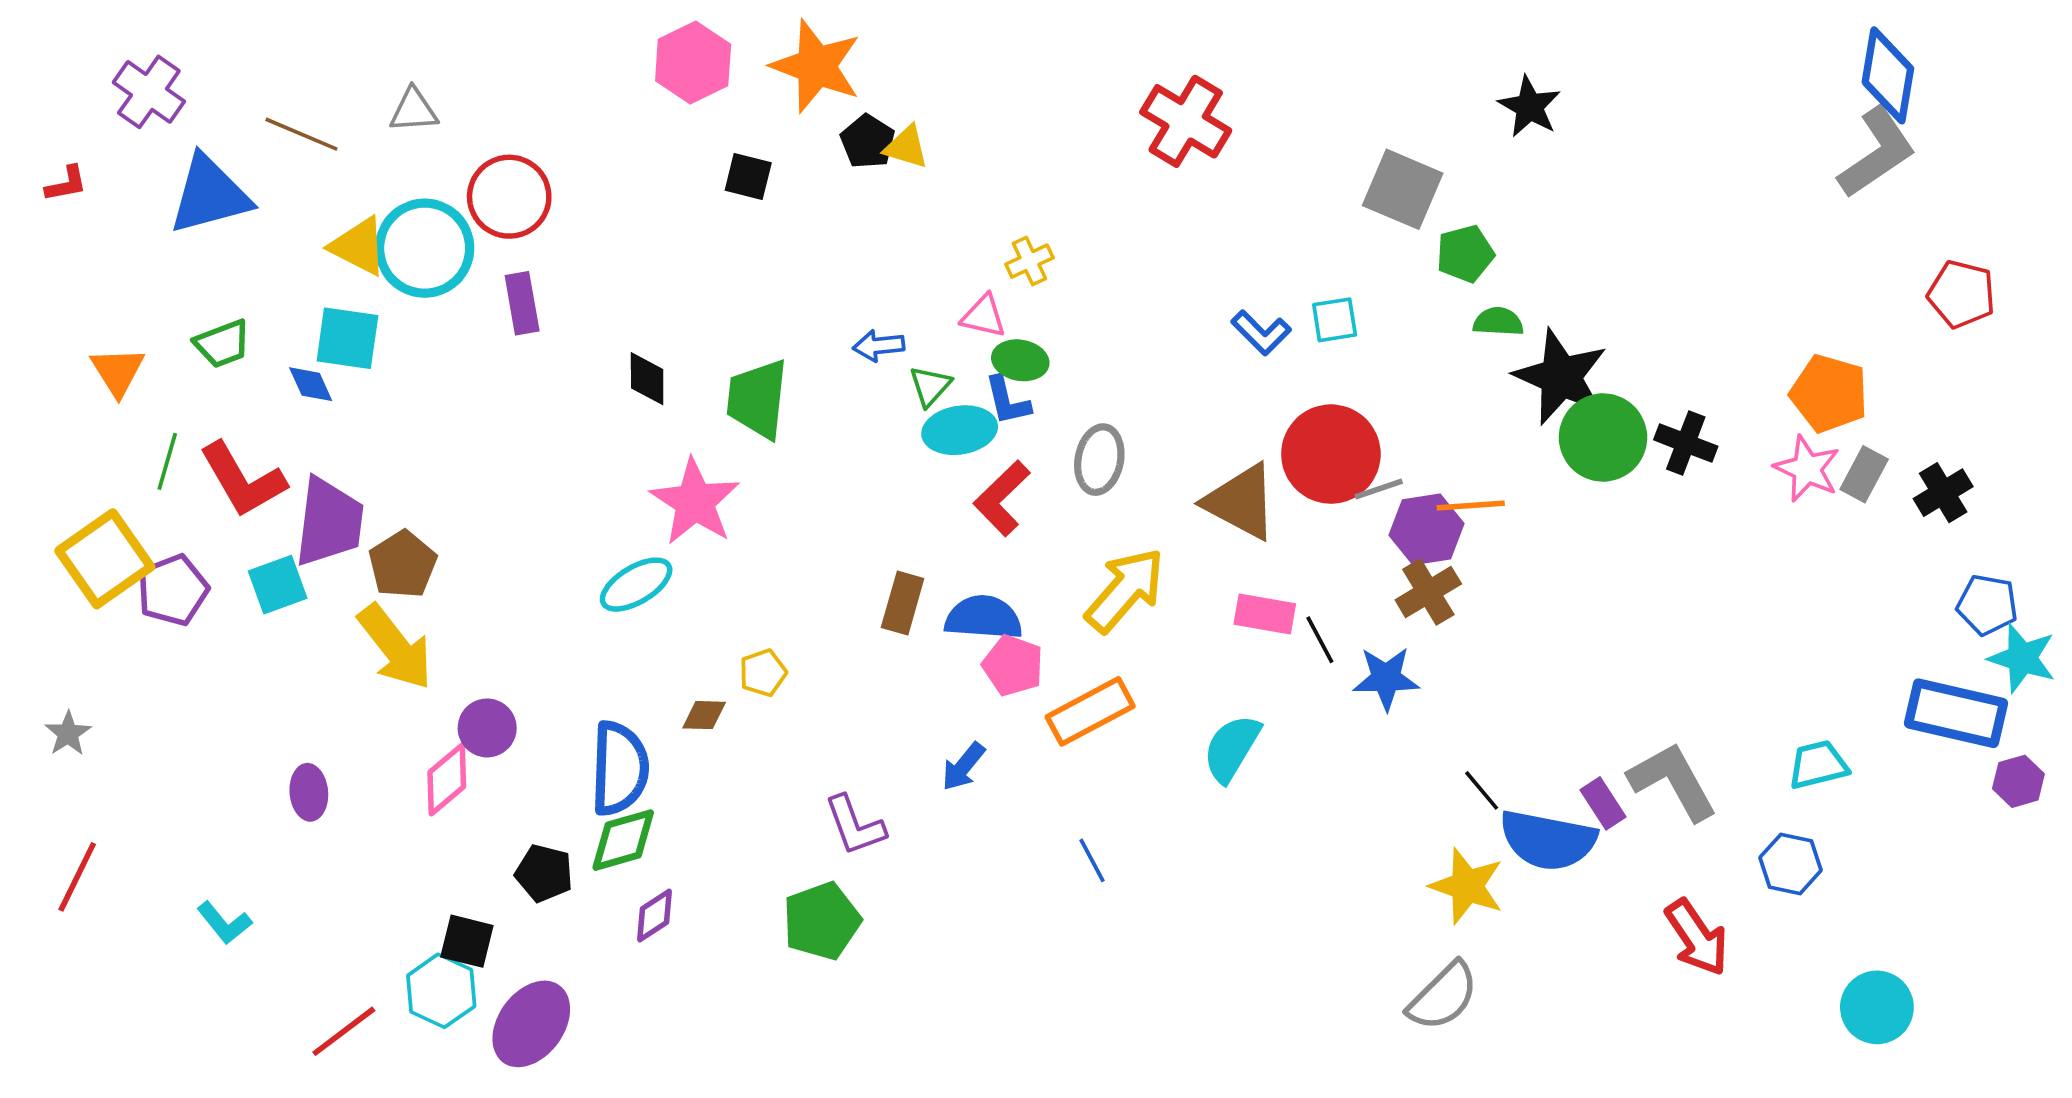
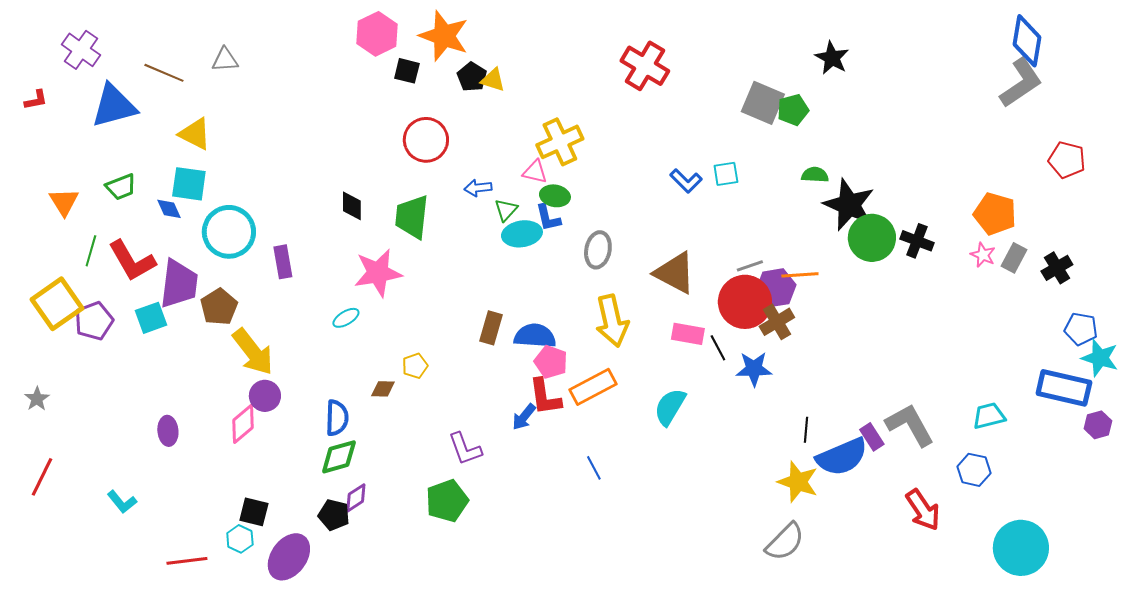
black square: (748, 176) -> (407, 71), moved
red circle: (509, 197) -> (426, 140), moved
cyan circle: (425, 248) -> (229, 232), moved
green pentagon: (1465, 254) -> (793, 110), moved
yellow cross: (1029, 261) -> (560, 142), size x1.8
purple rectangle: (522, 303) -> (283, 262), moved
red circle: (1331, 454) -> (745, 302), moved
pink star: (1807, 469) -> (983, 255), size x0.7
red L-shape: (1002, 498) -> (545, 397), moved, turned -54
pink star: (695, 502) -> (378, 273), turned 30
cyan ellipse: (636, 585) -> (346, 318), size x0.7
yellow arrow: (1125, 590) -> (612, 321), turned 126
yellow arrow: (395, 647) -> (253, 352), moved
blue semicircle: (620, 768) -> (337, 418), size x0.7
black line: (1482, 790) -> (806, 430), turned 45
blue semicircle: (1548, 840) -> (842, 457), turned -34
black pentagon: (544, 873) -> (334, 515), moved
cyan hexagon: (441, 991) -> (240, 539), size x0.7
cyan circle: (1877, 1007) -> (1021, 548), size x1.4
red line: (344, 1031) -> (187, 561), turned 30

